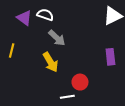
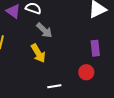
red circle: (80, 82) -> (86, 72), moved

